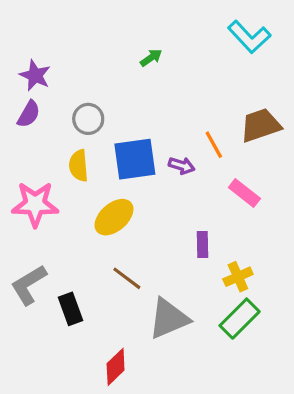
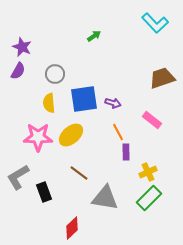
orange line: (214, 145) -> (118, 132), moved
pink star: (35, 204) -> (38, 137), moved
gray triangle: (169, 319) -> (105, 198), turned 32

